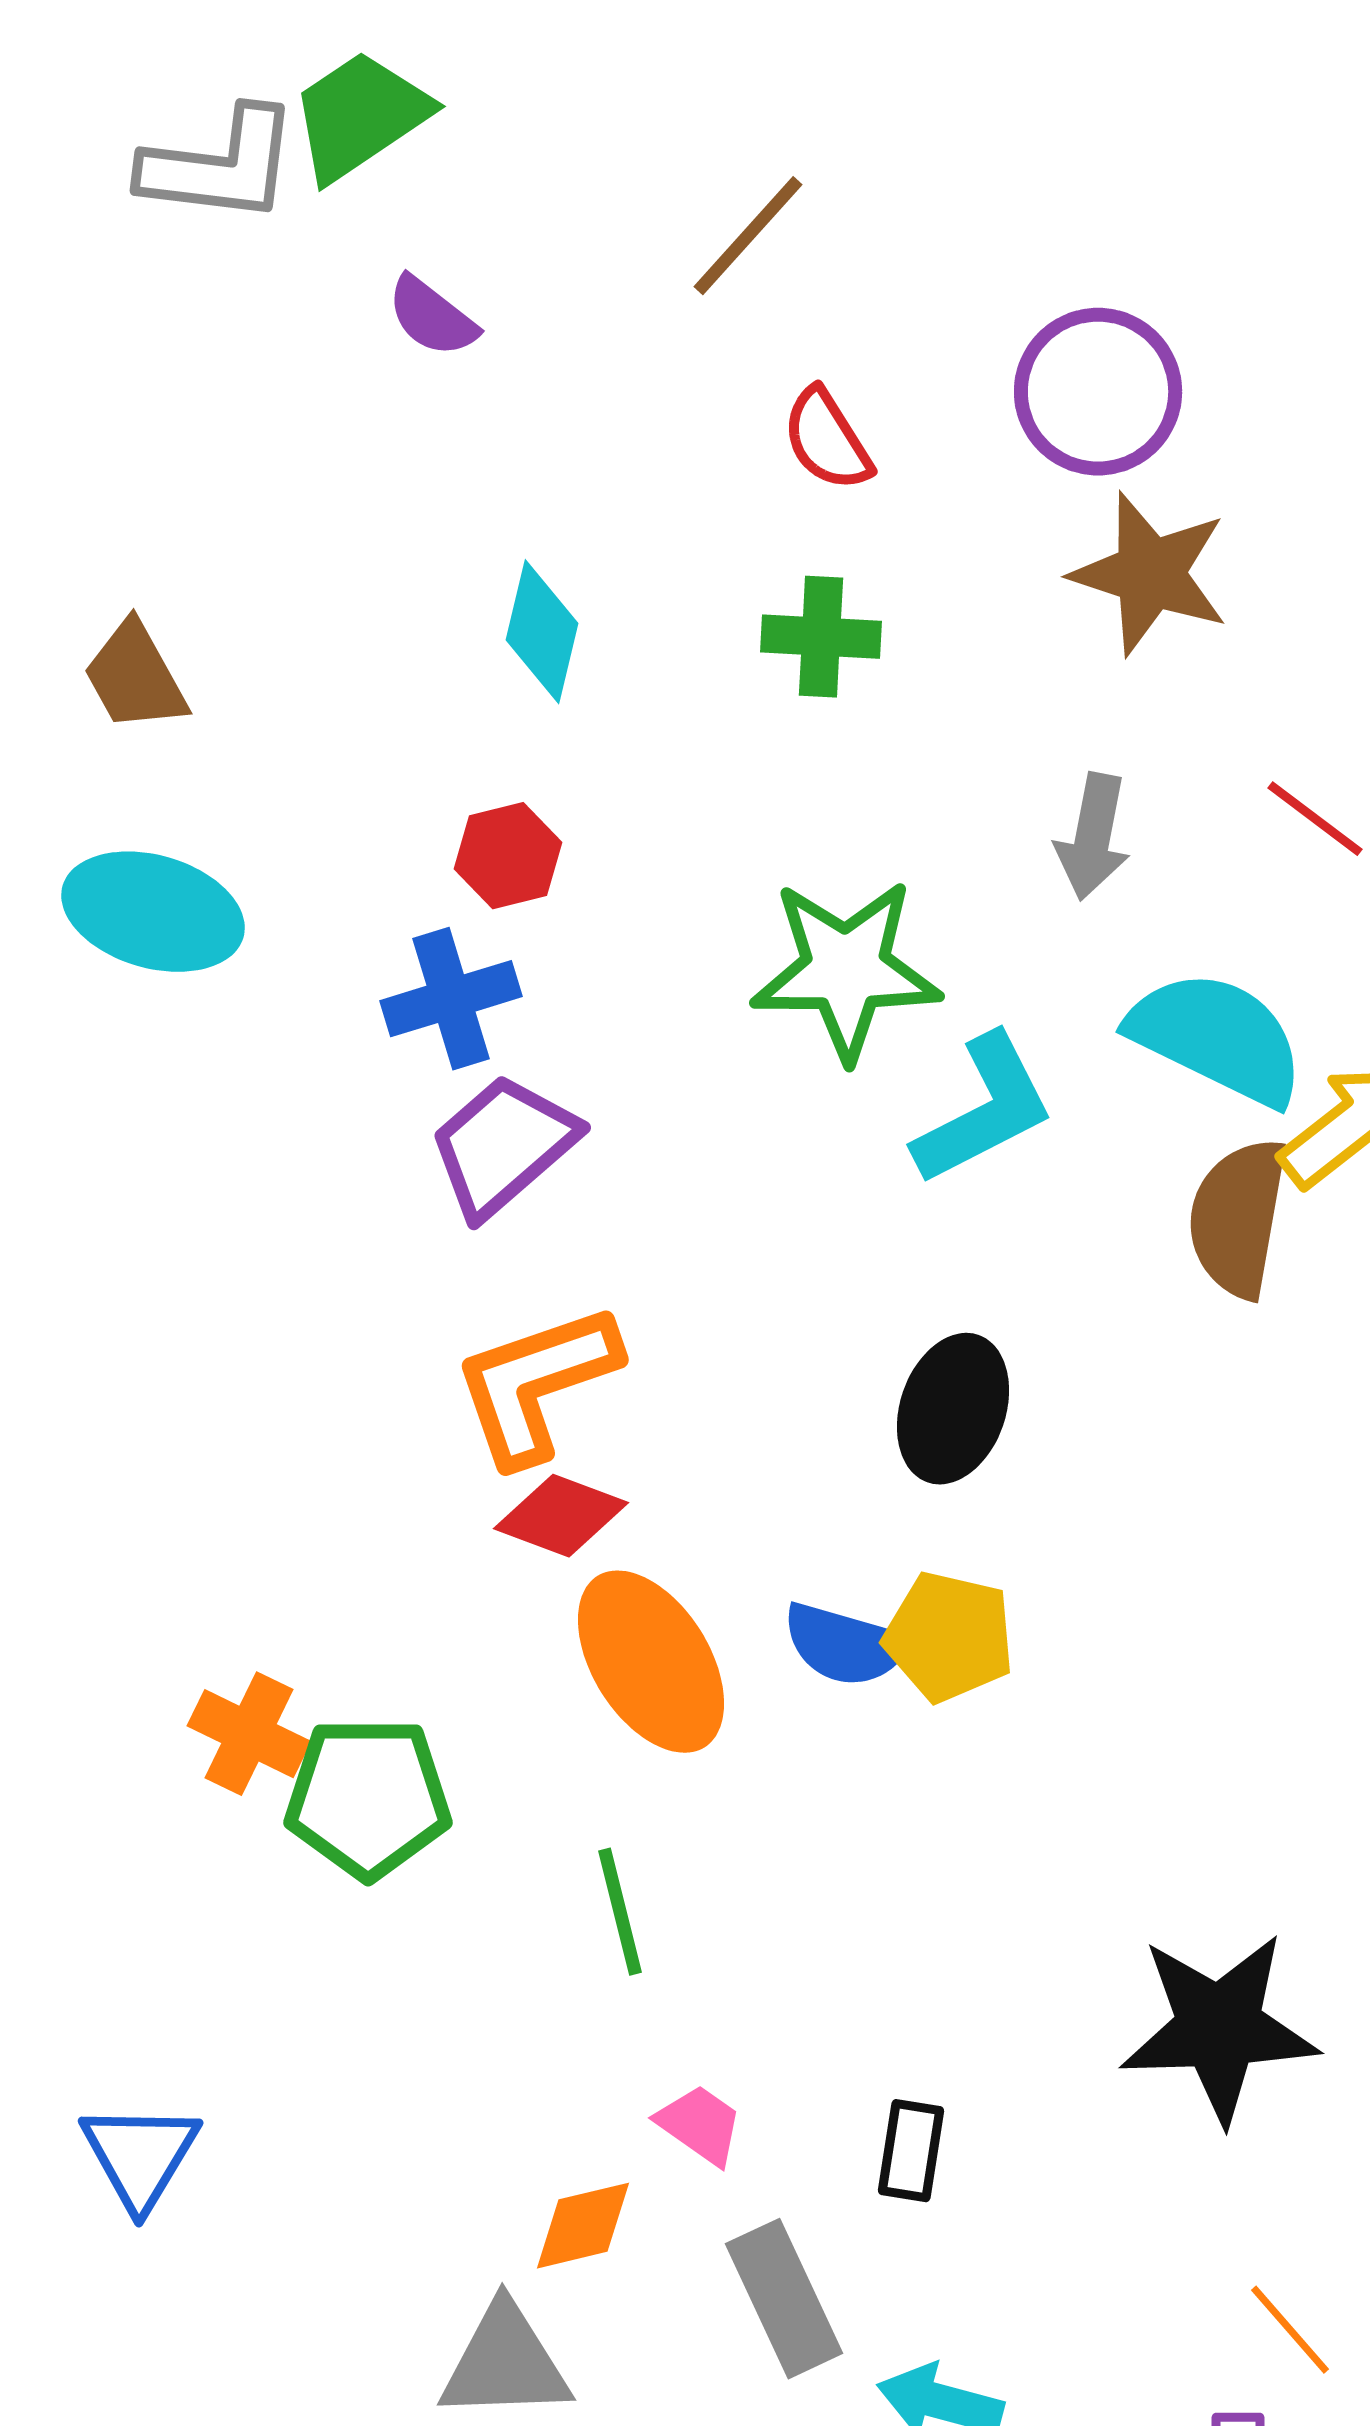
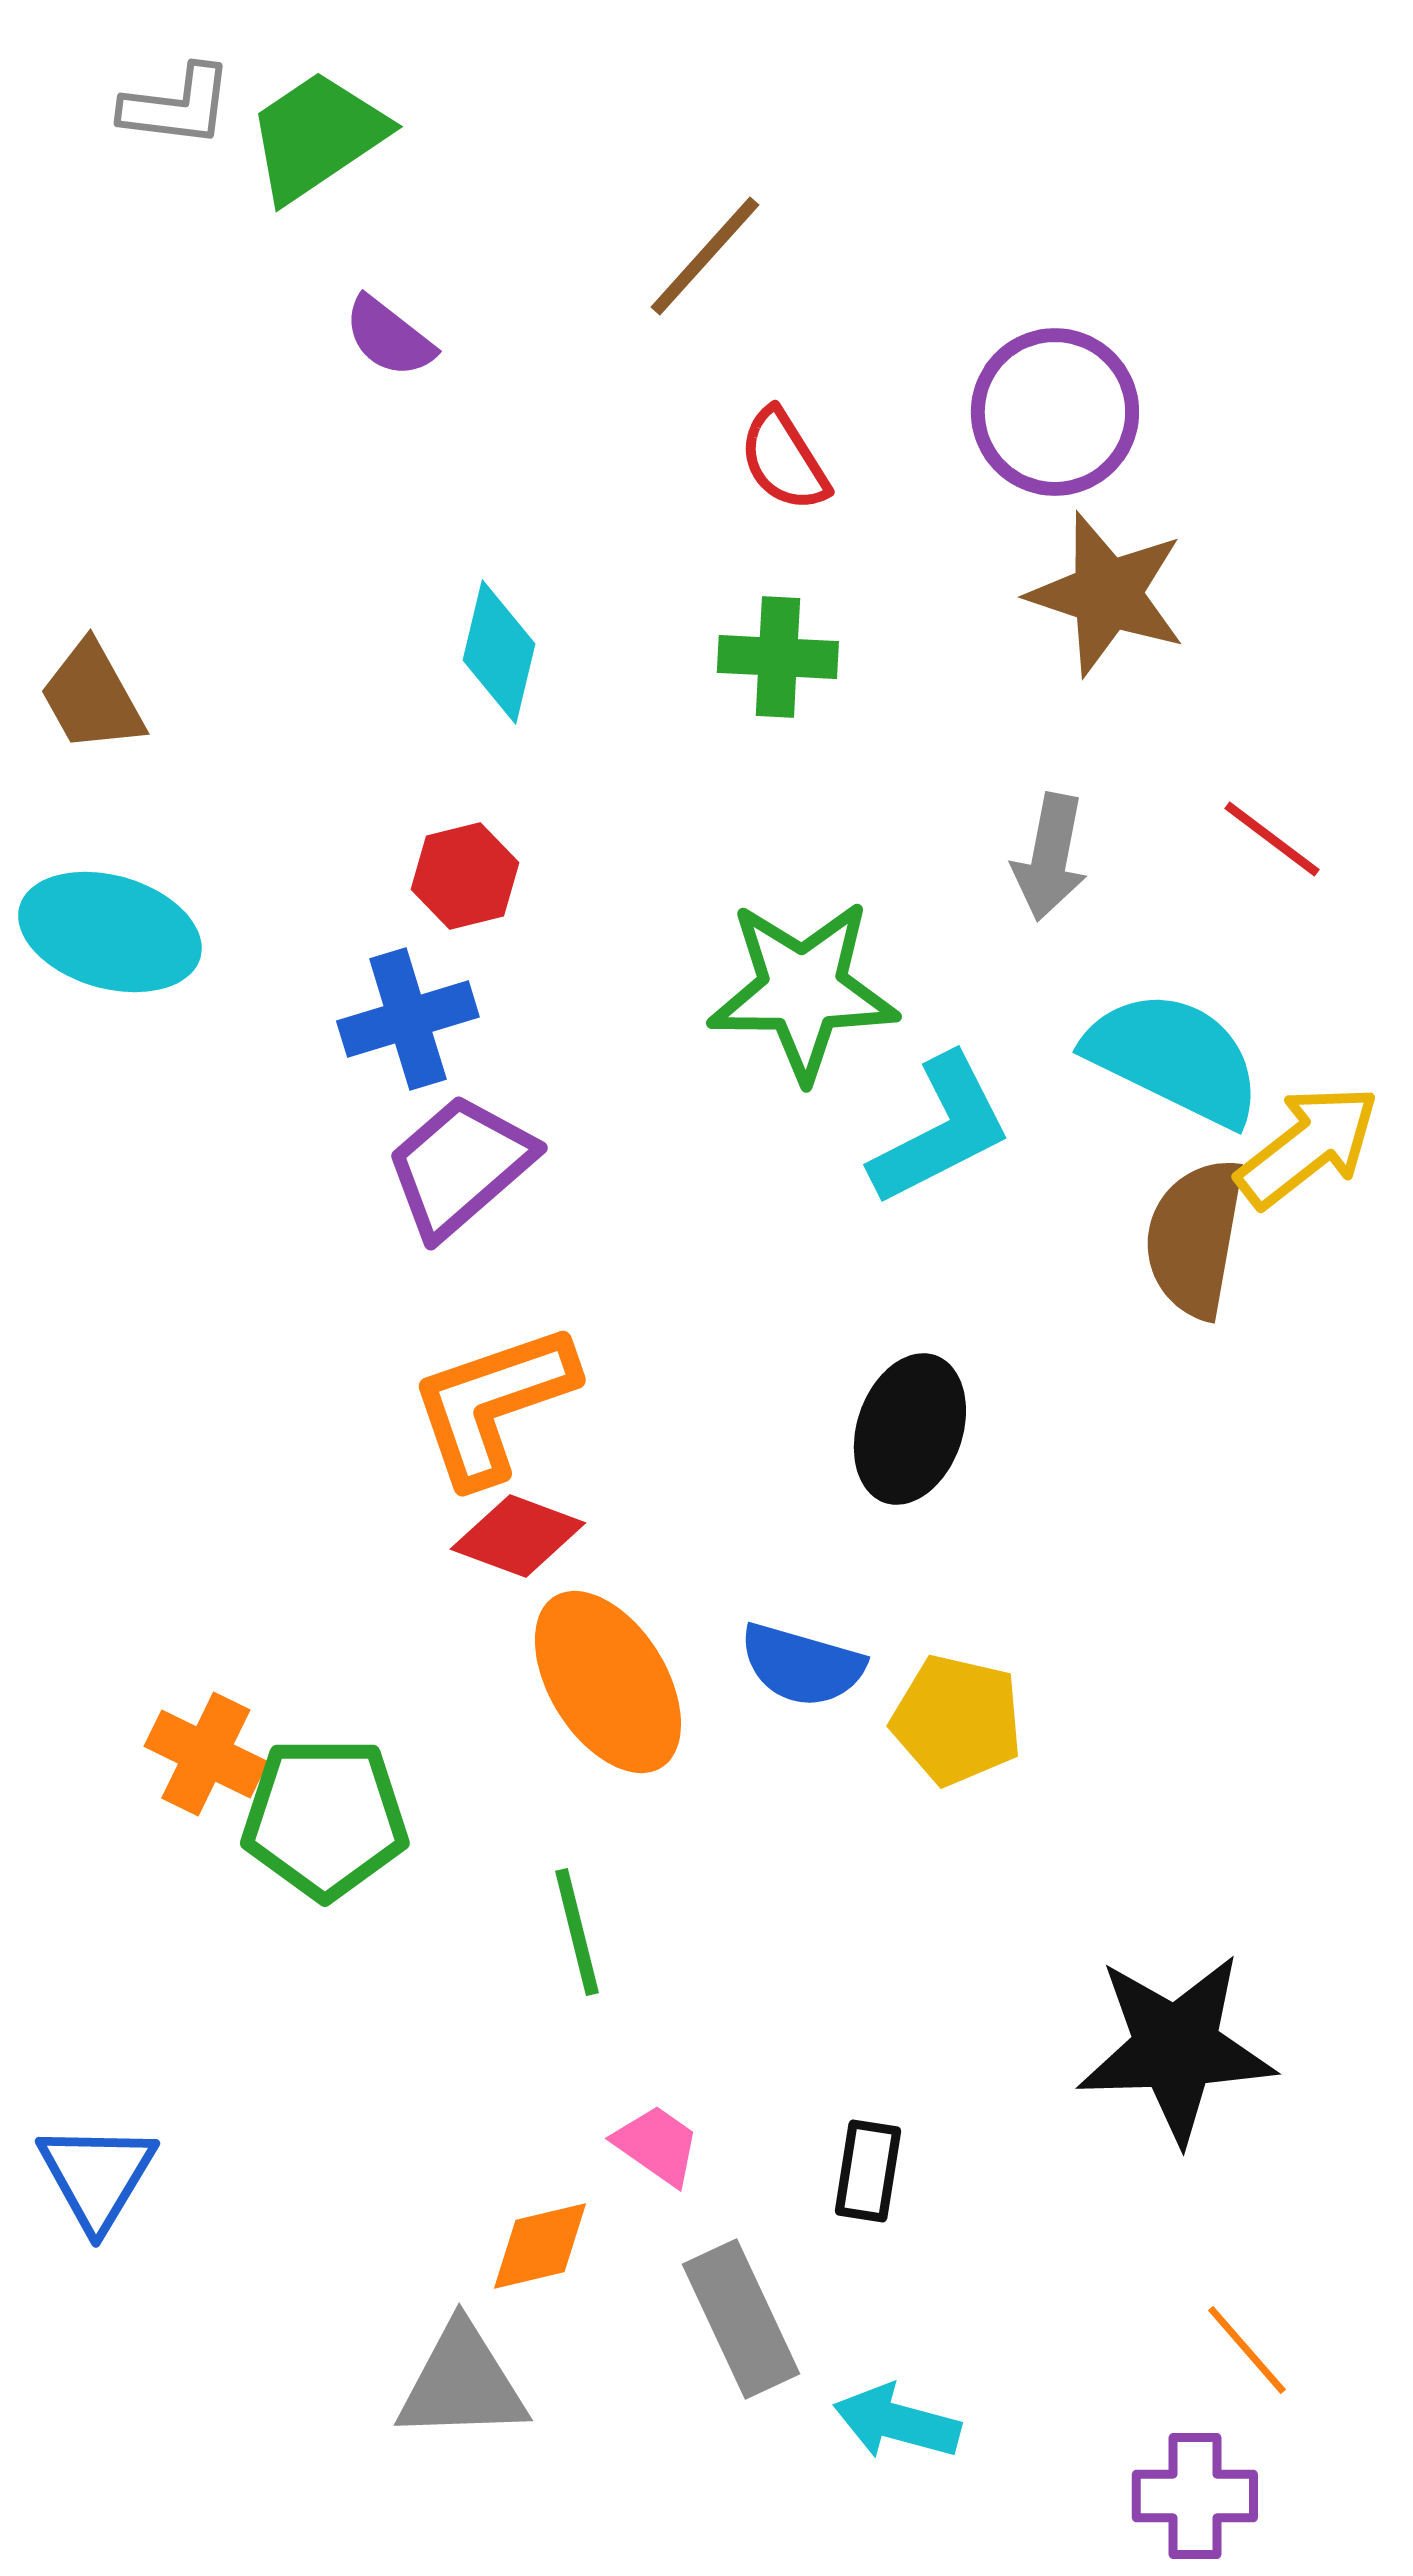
gray L-shape: (220, 166) -> (177, 106), moved, size x0.7
yellow pentagon: (949, 1637) -> (957, 1720), moved

